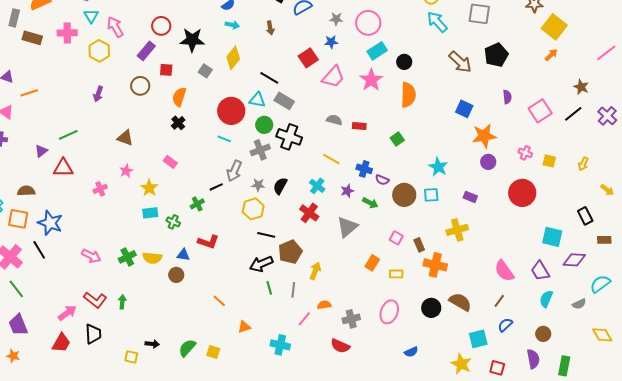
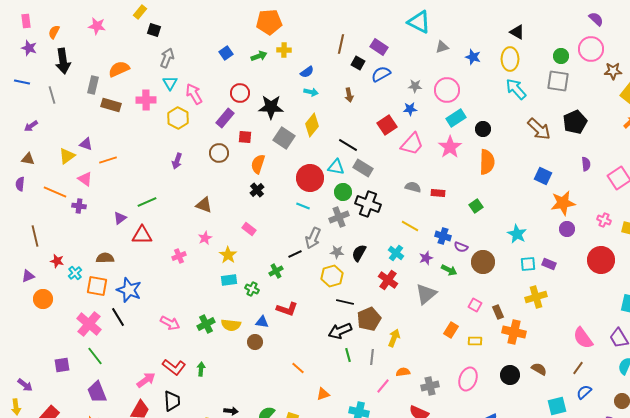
gray square: (205, 71) -> (284, 138), size x1.5
cyan square: (431, 195) -> (528, 264), moved
brown semicircle: (460, 302) -> (539, 369), size x0.7

